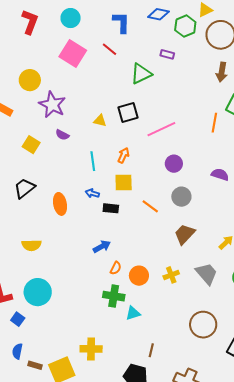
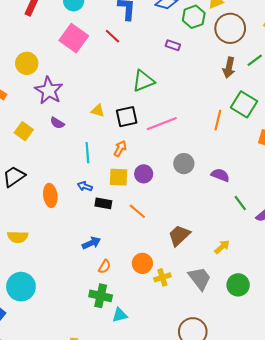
green triangle: (141, 74) -> (143, 81), moved
black square: (128, 113) -> (127, 117), moved
purple circle: (174, 164) -> (144, 174), moved
gray circle: (181, 197) -> (184, 164), moved
orange line: (150, 206) -> (137, 211), moved
orange circle: (139, 276) -> (142, 263), moved

